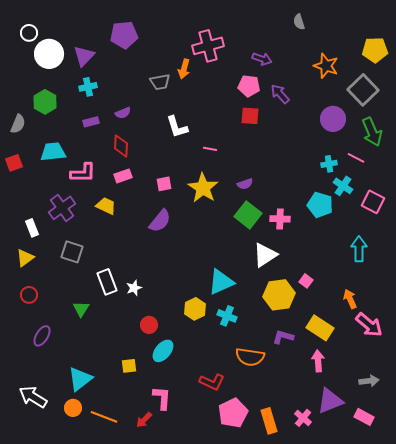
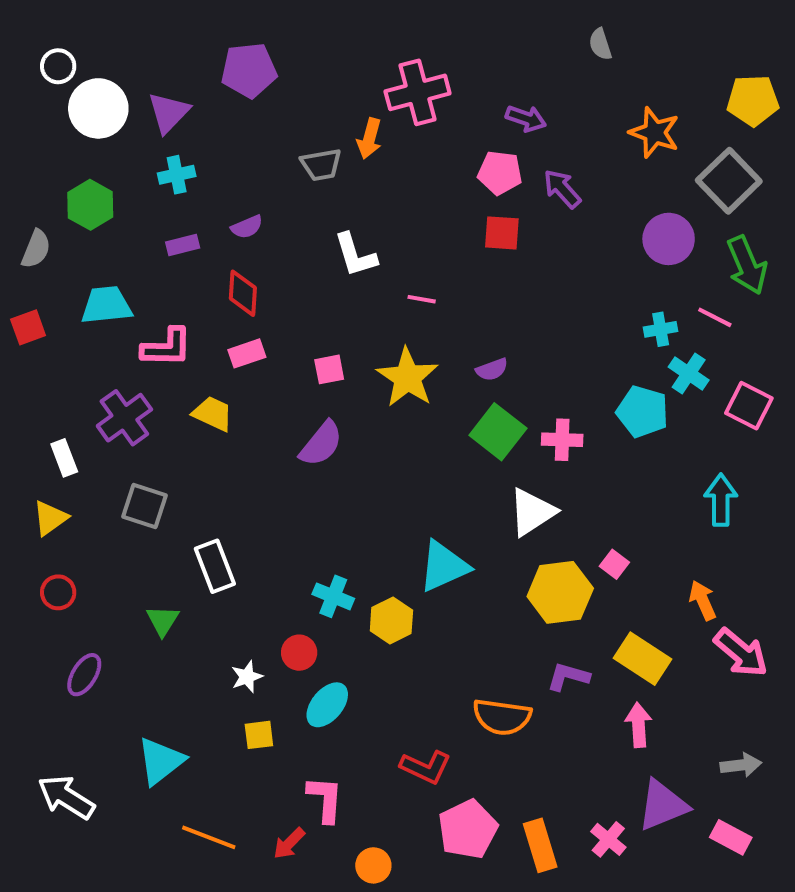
white star: (134, 288) -> (247, 677), moved
cyan cross: (227, 316) -> (333, 596), moved
orange circle: (73, 408) -> (373, 865), moved

